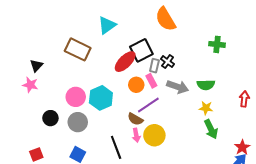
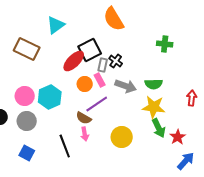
yellow star: (206, 108) -> (154, 107), size x1.6
yellow circle: (154, 135) -> (122, 137), moved
red star: (242, 147) -> (178, 137), moved

